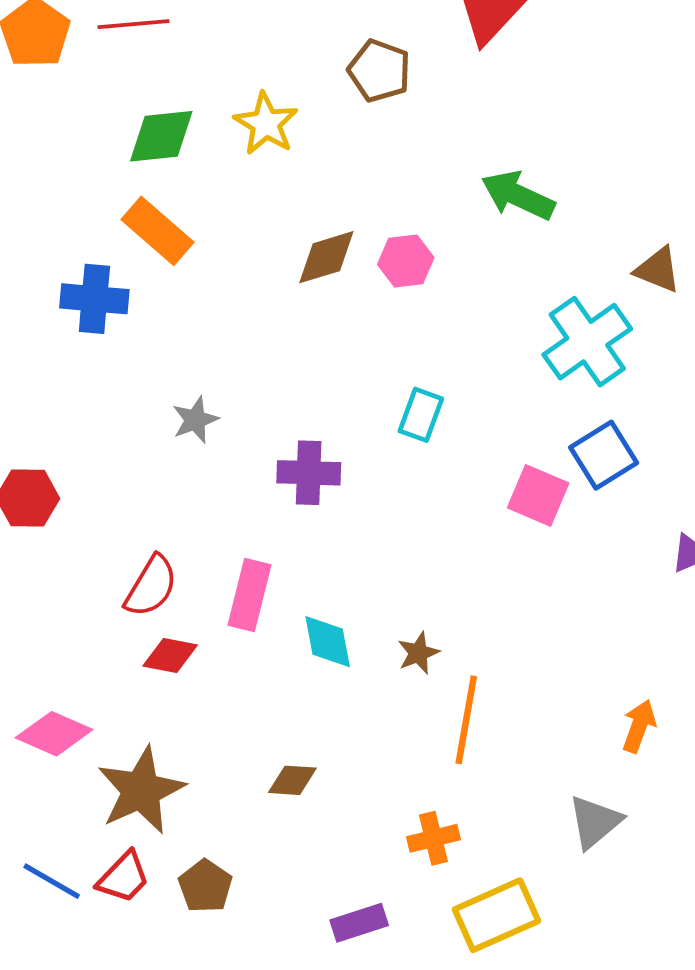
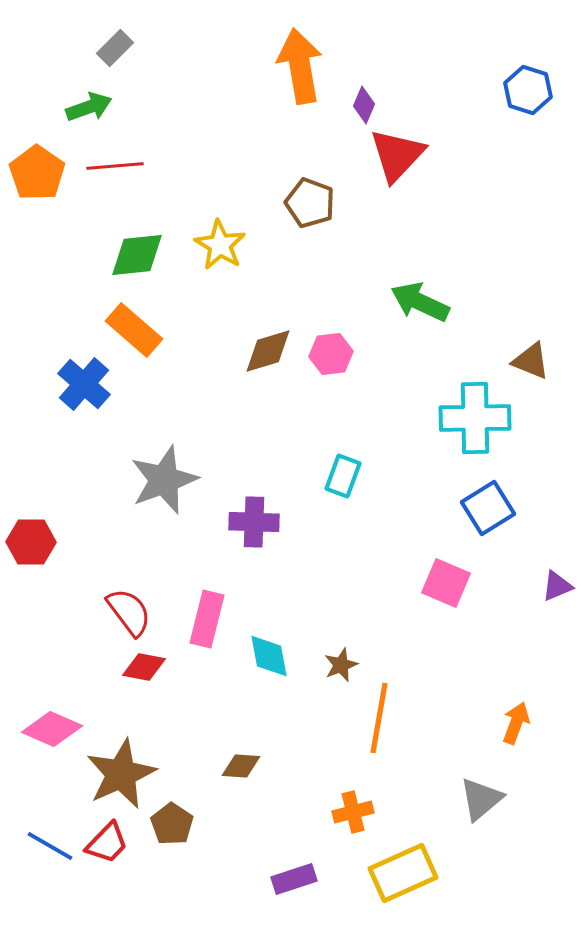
blue cross: (94, 299) -> (84, 384), turned 36
cyan cross: (587, 342) -> (475, 418), turned 34
gray star: (195, 420) -> (164, 480), size x1.8
pink square: (538, 495) -> (446, 583), moved
red semicircle: (151, 586) -> (129, 612), turned -68
brown pentagon: (205, 886) -> (172, 824), moved

